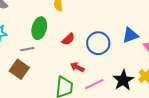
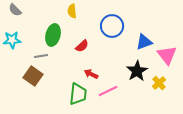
blue circle: (98, 43) -> (112, 26), moved
black star: (123, 80) -> (137, 71), moved

